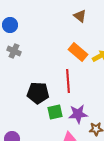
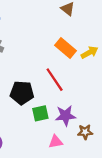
red line: (68, 81) -> (55, 80), turned -30

